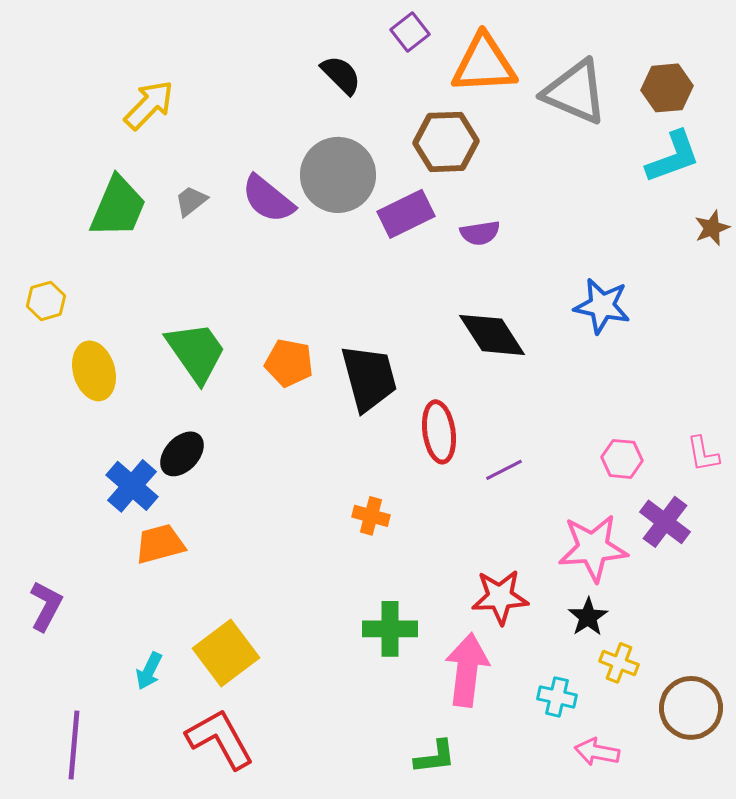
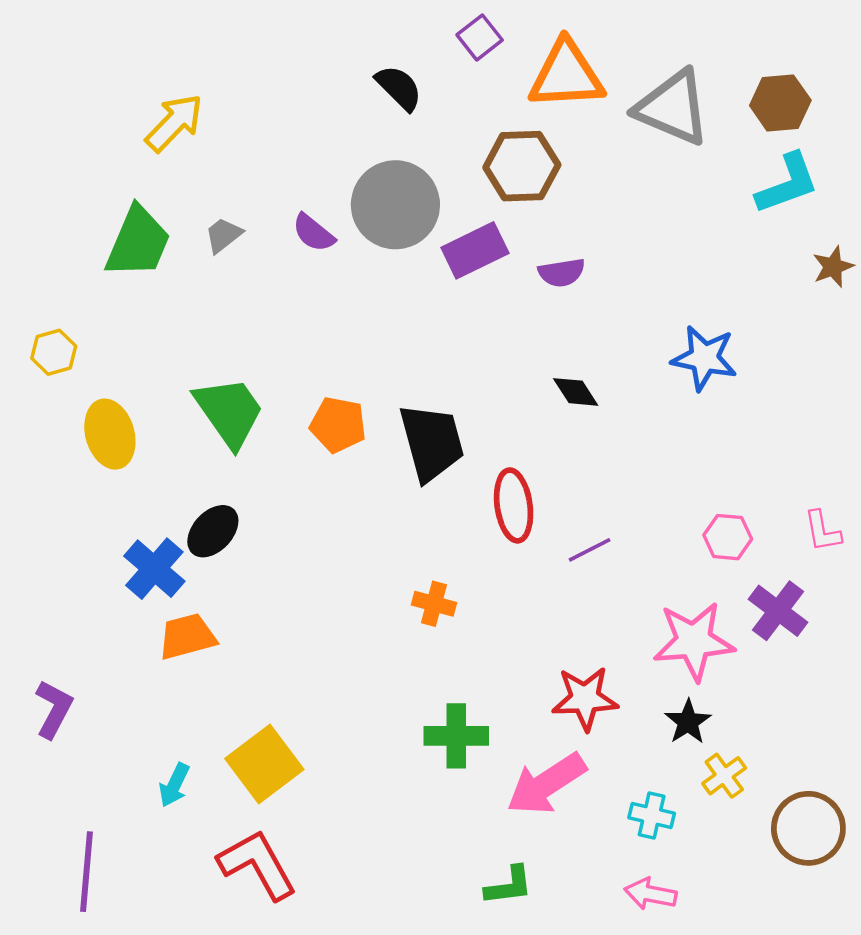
purple semicircle: (268, 199) -> (314, 233), size x0.7
black diamond: (492, 335) -> (576, 392), size x0.6
yellow cross: (619, 663) -> (724, 776), turned 33
pink arrow: (467, 670) -> (546, 784), turned -130
pink arrow: (597, 752) -> (650, 894), moved

